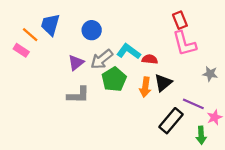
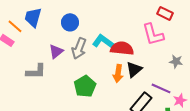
red rectangle: (180, 20) -> (165, 13), moved, turned -42
gray arrow: (102, 59) -> (79, 48), turned -30
red semicircle: (150, 59) -> (122, 48), size x1.6
green pentagon: (114, 79) -> (85, 86), moved
gray L-shape: (78, 95) -> (36, 71), moved

